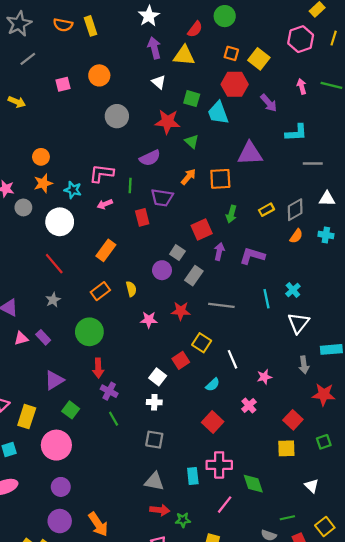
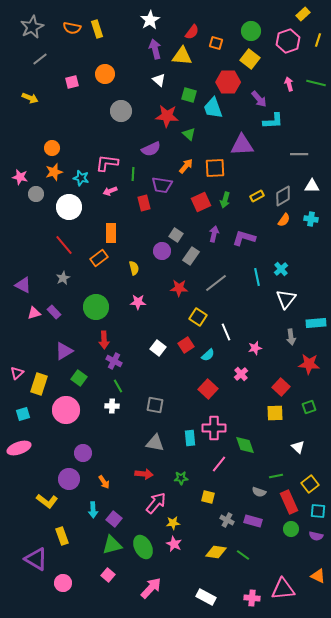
green circle: (225, 16) -> (251, 31), moved
orange square: (231, 53) -> (216, 43), moved
cyan L-shape: (296, 133) -> (273, 121), moved
red square: (202, 229) -> (201, 202), moved
orange rectangle: (106, 250) -> (111, 233), turned -36
orange rectangle: (100, 291) -> (99, 258), moved
gray line: (221, 305) -> (216, 283), turned -45
pink star: (149, 320) -> (138, 302), moved
red square: (181, 360) -> (186, 345), moved
white cross: (154, 402) -> (112, 406), moved
purple circle: (61, 487) -> (83, 453), moved
red arrow: (160, 510) -> (144, 474), moved
orange arrow: (98, 524) -> (104, 482), size x0.6

